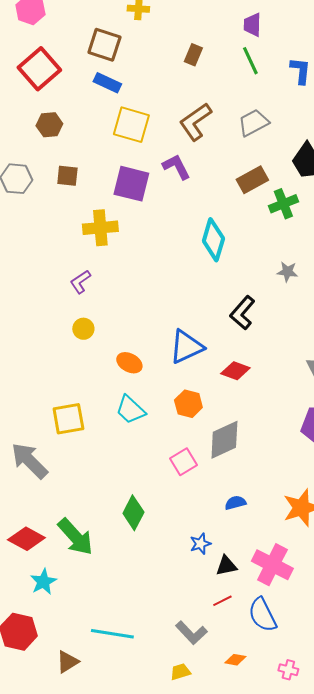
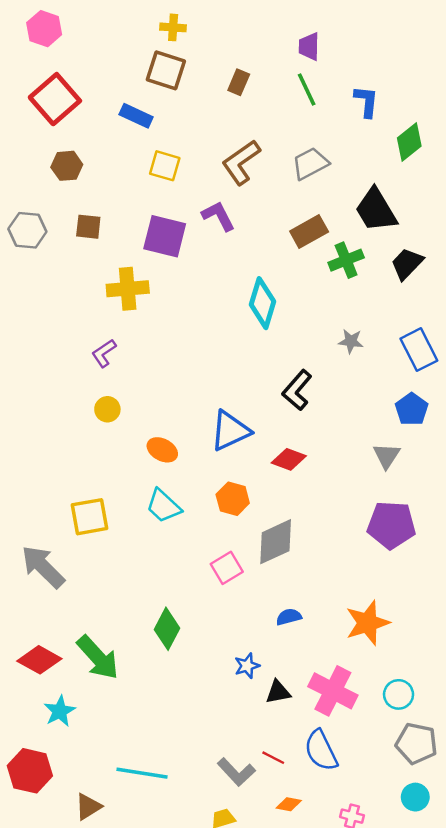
brown square: (104, 45) -> (166, 70), moved
yellow square: (131, 125) -> (165, 166), size x0.7
red line: (222, 601) -> (273, 758), moved, turned 54

